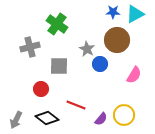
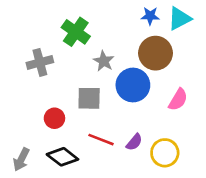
gray star: (87, 49) -> (104, 61), moved
blue circle: (100, 64) -> (133, 85), size x1.6
gray square: (59, 66) -> (89, 98), moved
purple semicircle: (101, 119) -> (134, 142), moved

